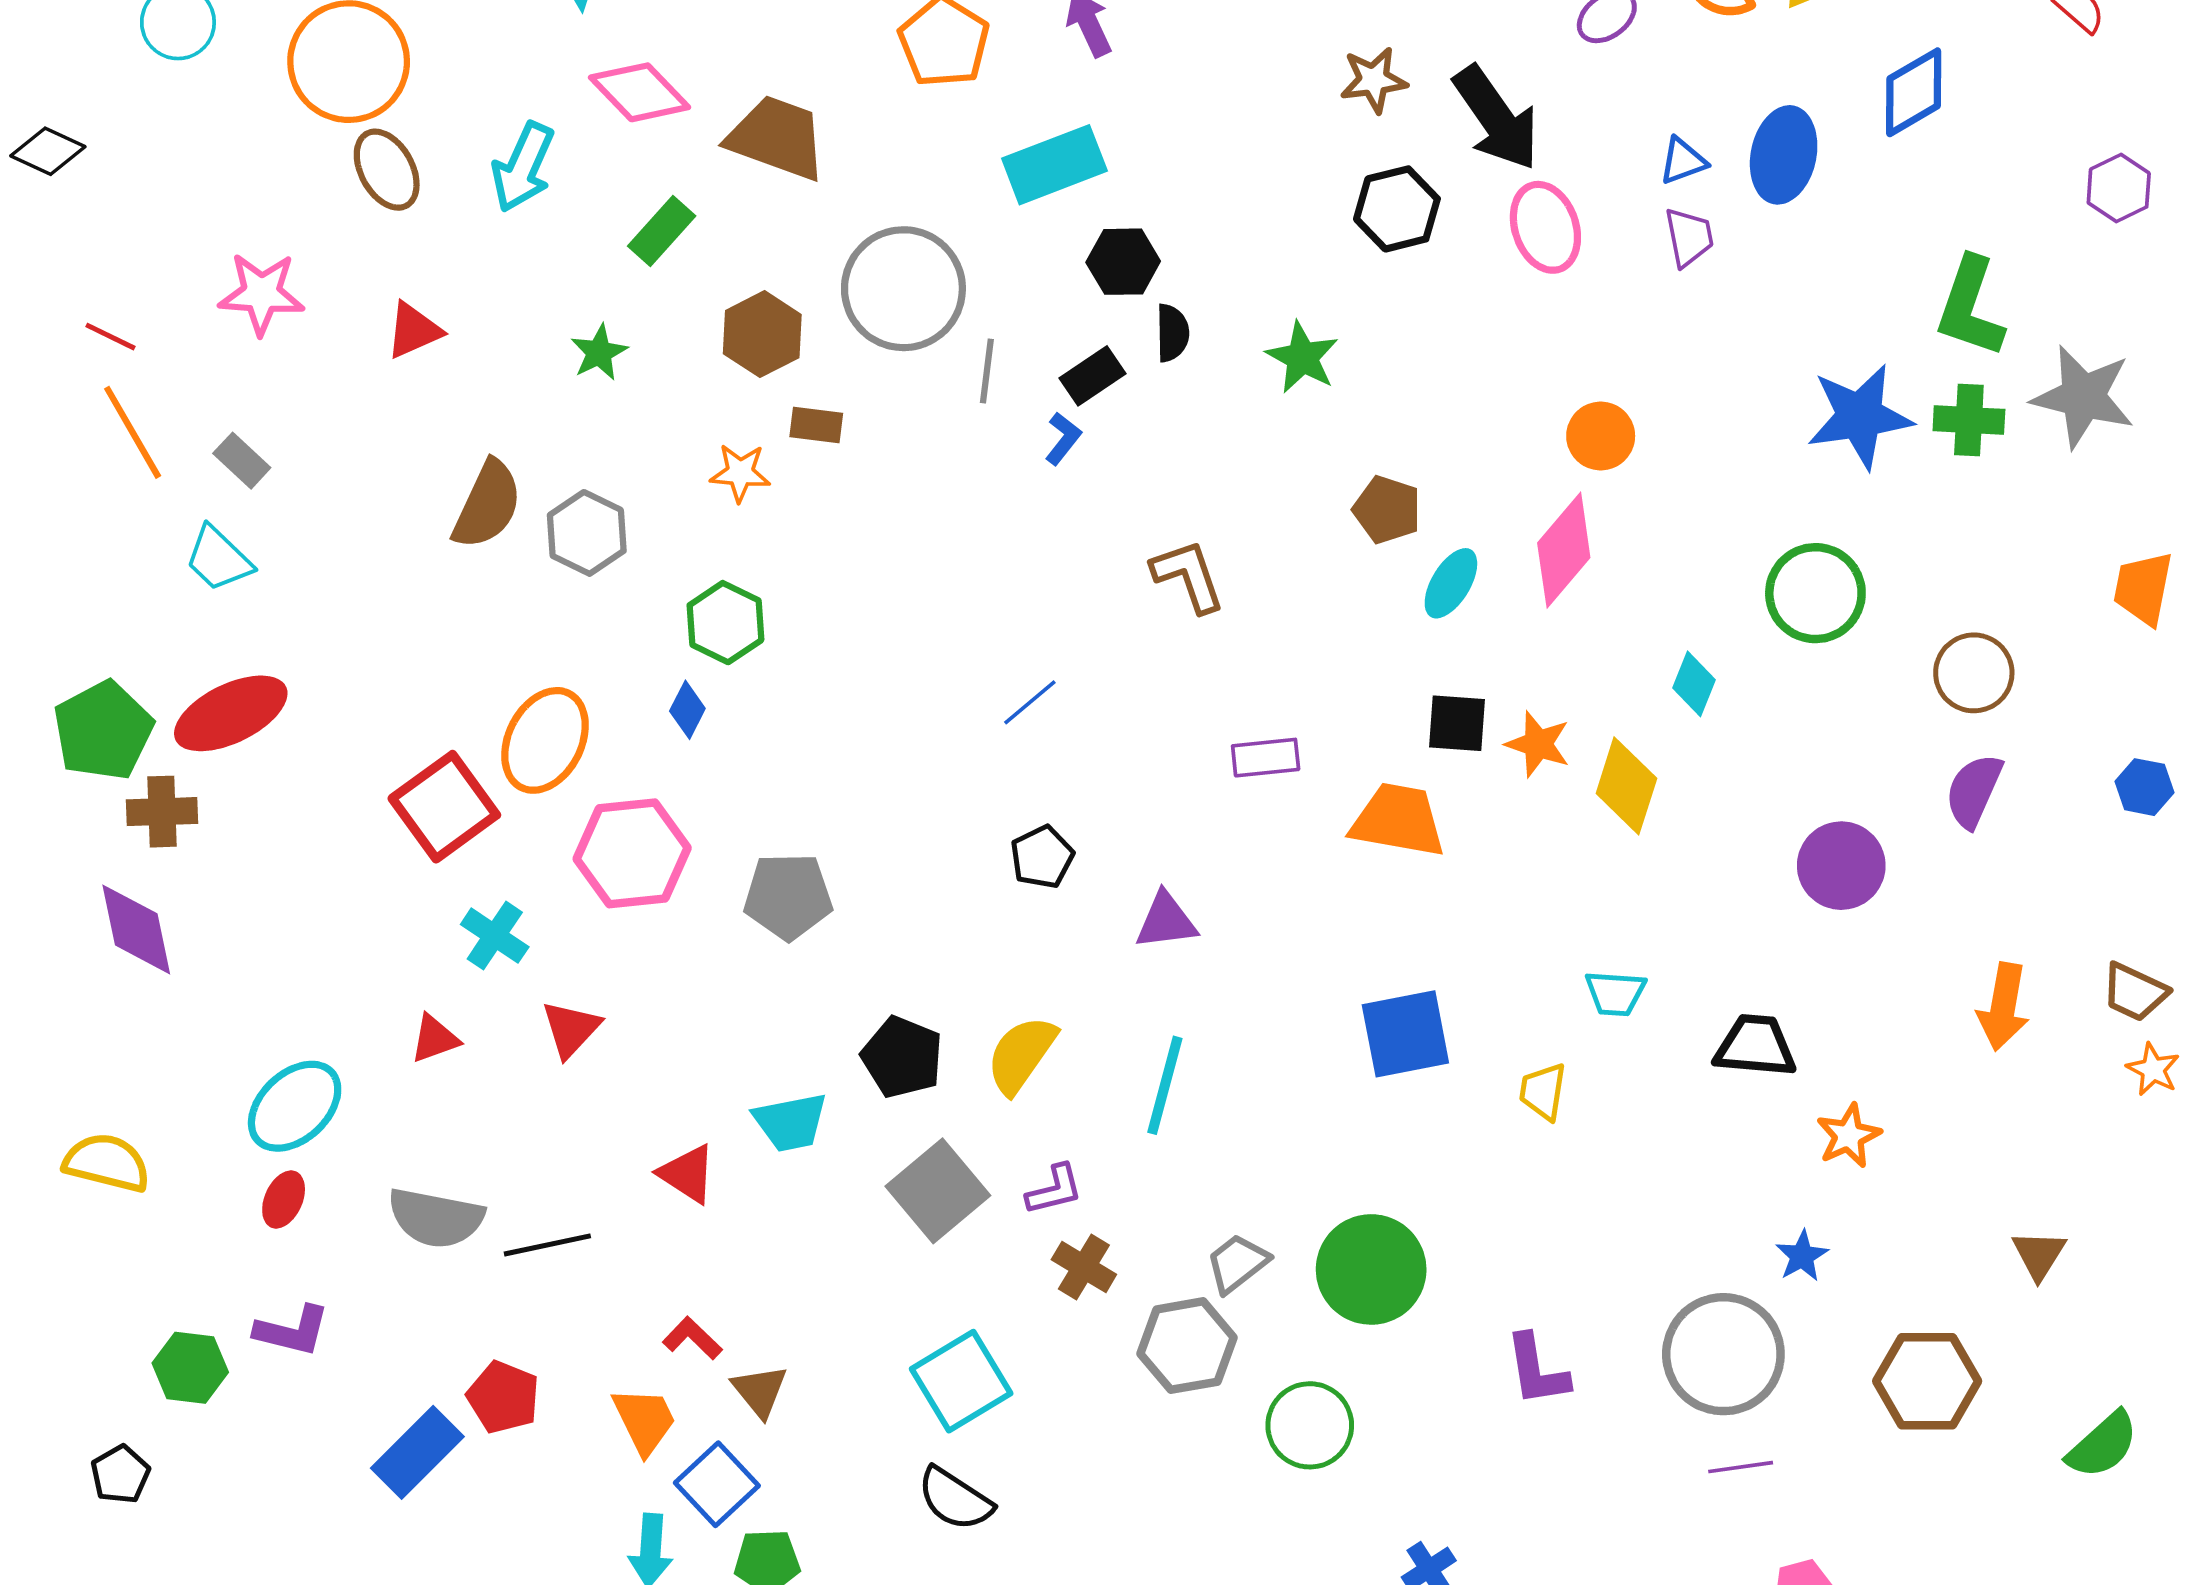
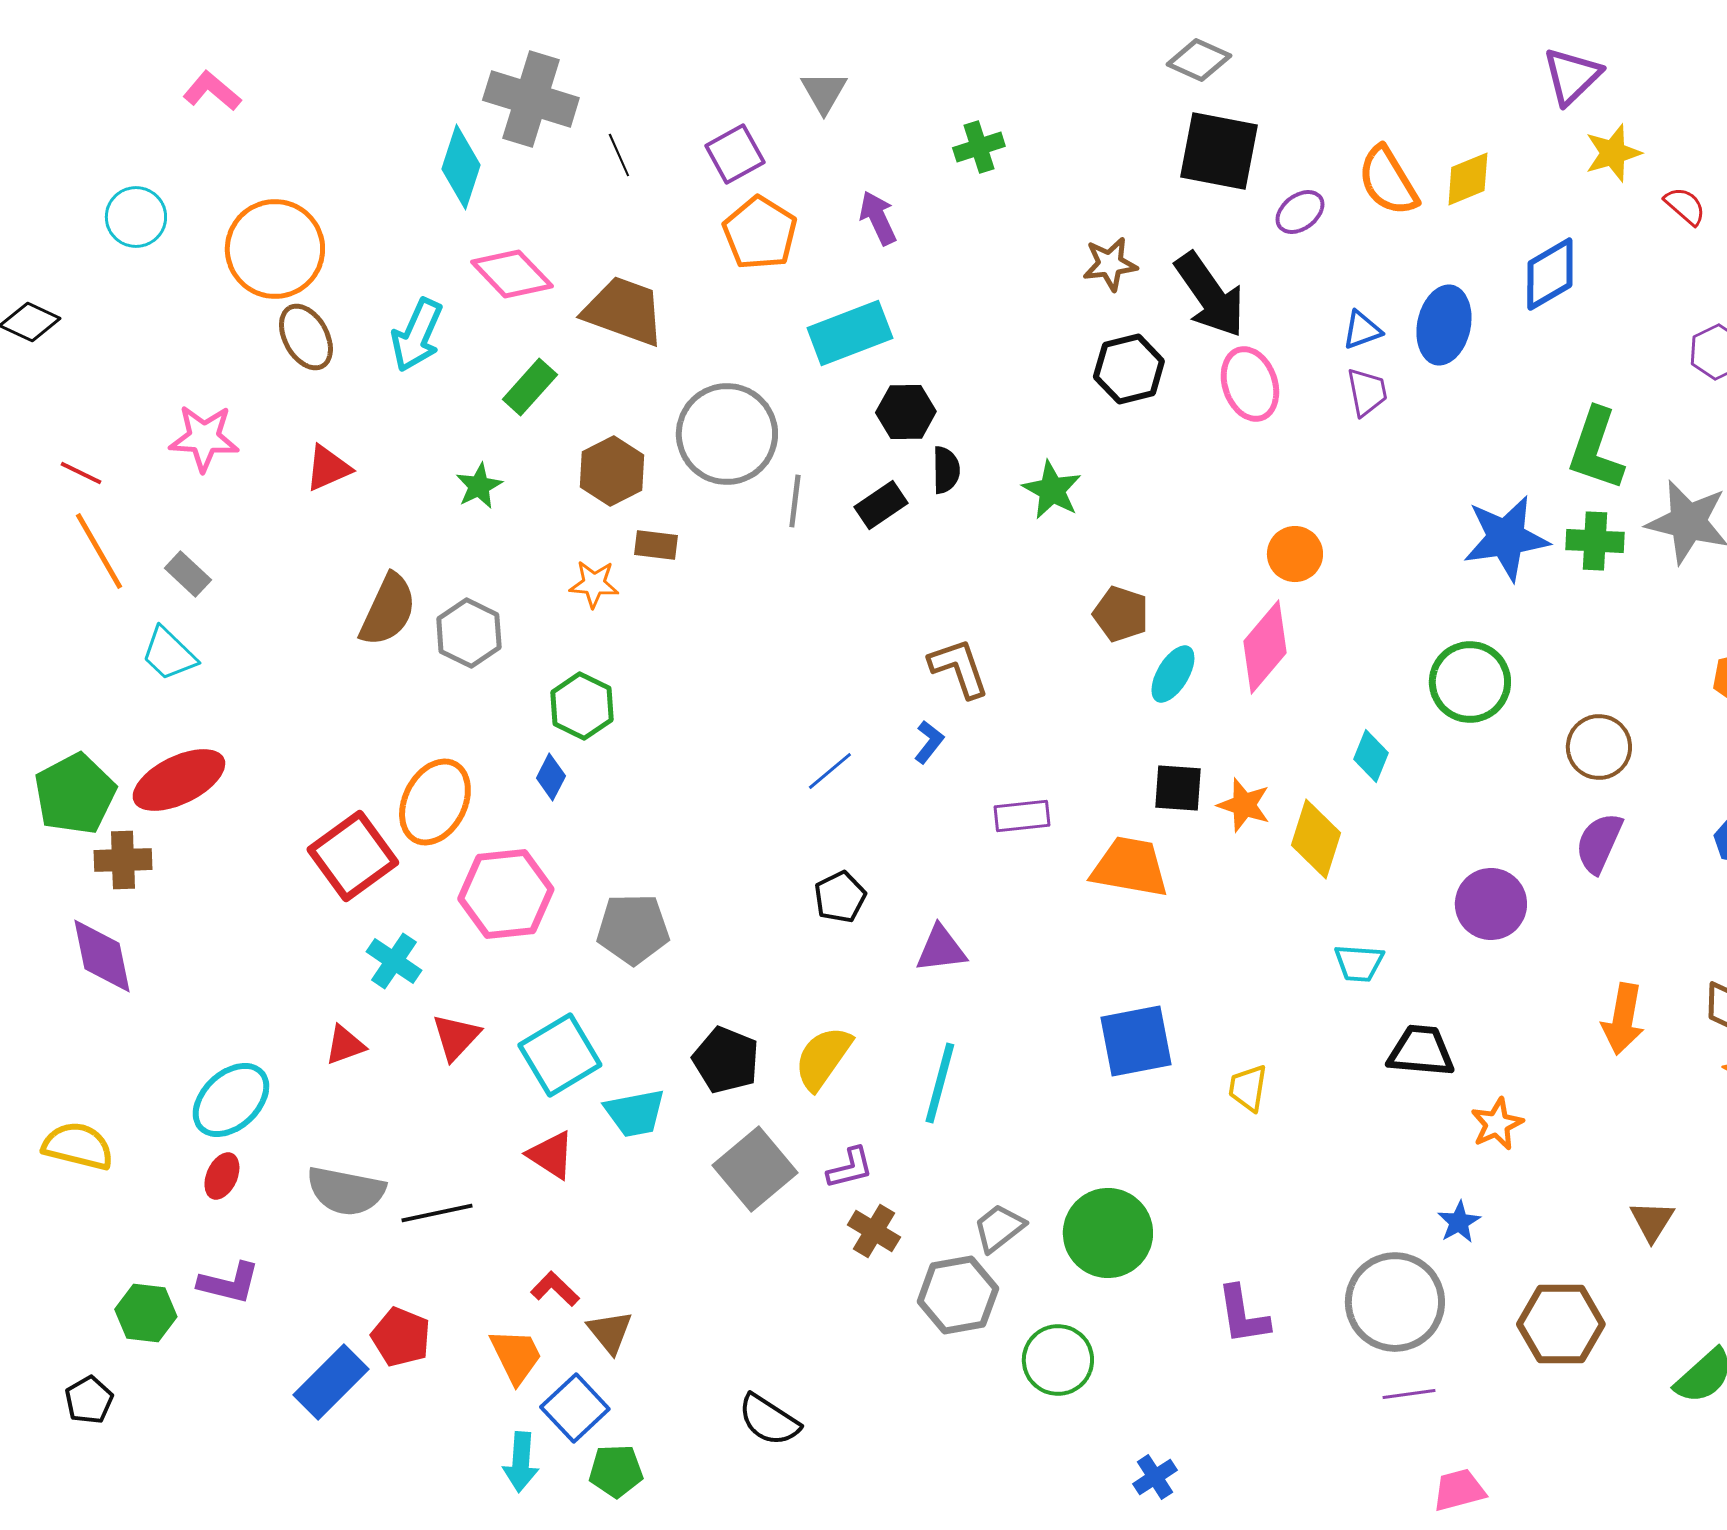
blue L-shape: (1063, 438) -> (929, 742), moved
cyan trapezoid: (1615, 993) -> (1359, 963), moved
cyan square: (961, 1381) -> (560, 1055), moved

